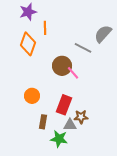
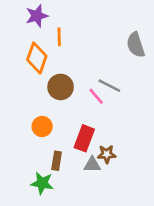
gray semicircle: (103, 34) -> (136, 45), turned -60
gray line: (83, 48) -> (109, 86), moved
brown circle: (62, 66) -> (61, 87), moved
green star: (59, 139) -> (42, 183), moved

